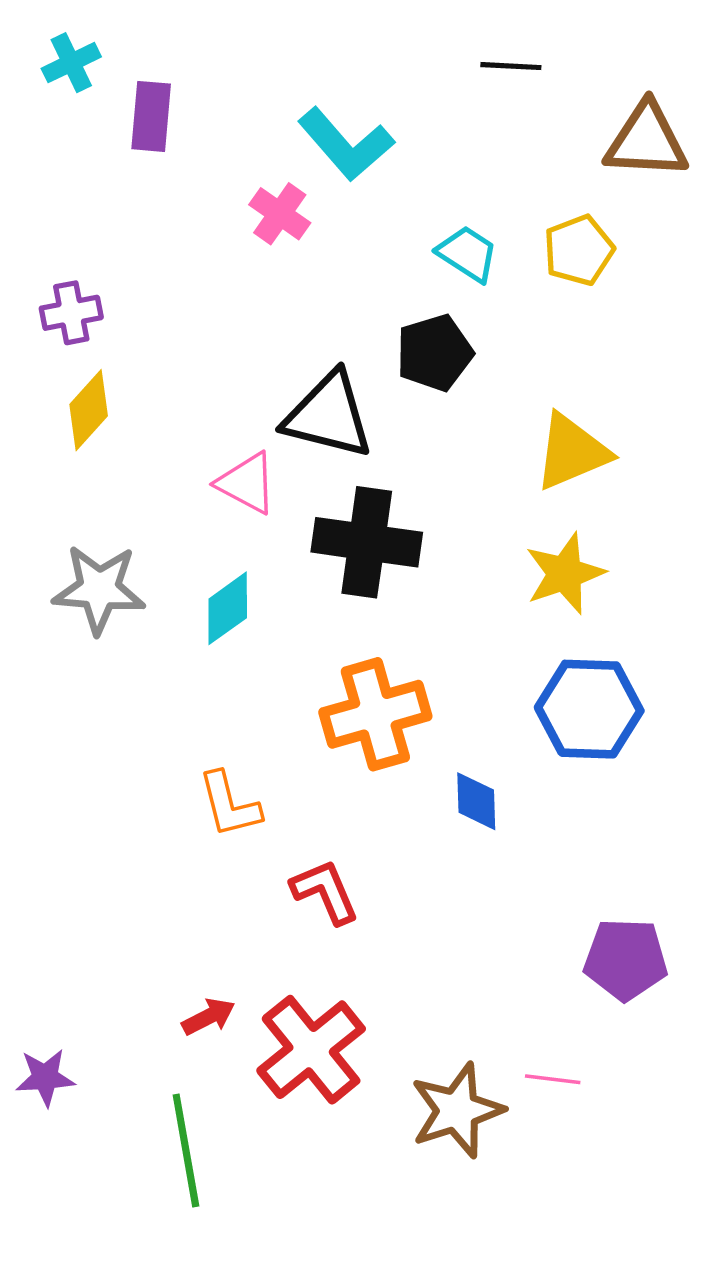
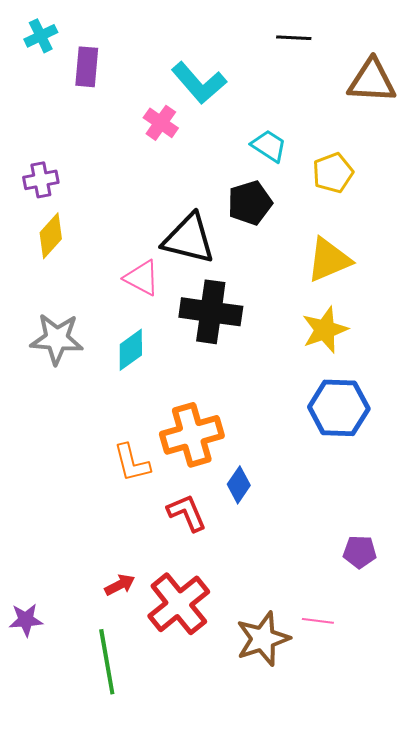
yellow pentagon: (579, 250) -> (333, 173), moved
orange cross: (375, 714) -> (192, 435), moved
blue diamond: (476, 801) -> (239, 485), moved, turned 36
purple pentagon: (626, 959) -> (360, 552), size x0.7

